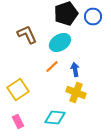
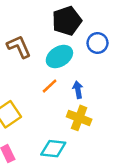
blue circle: (93, 16) -> (98, 43), moved

